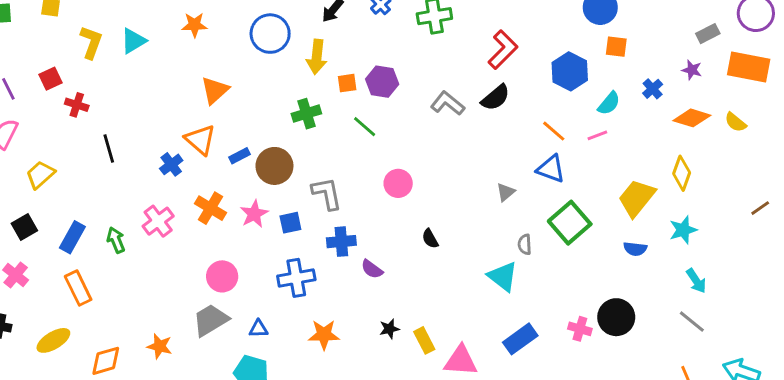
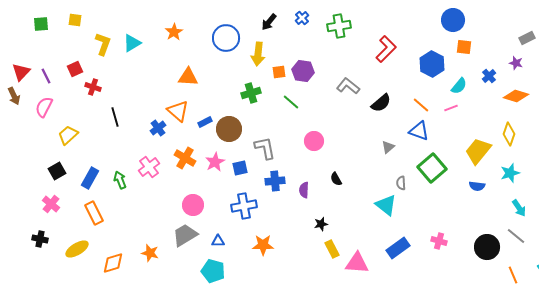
orange star: (194, 25) -> (174, 32), turned -30
orange triangle: (215, 90) -> (188, 77), turned 45
black semicircle: (496, 98) -> (381, 103), moved
purple semicircle: (372, 269) -> (304, 190), moved, turned 56
black circle: (616, 317) -> (487, 247), moved
black star: (389, 329) -> (321, 224), moved

